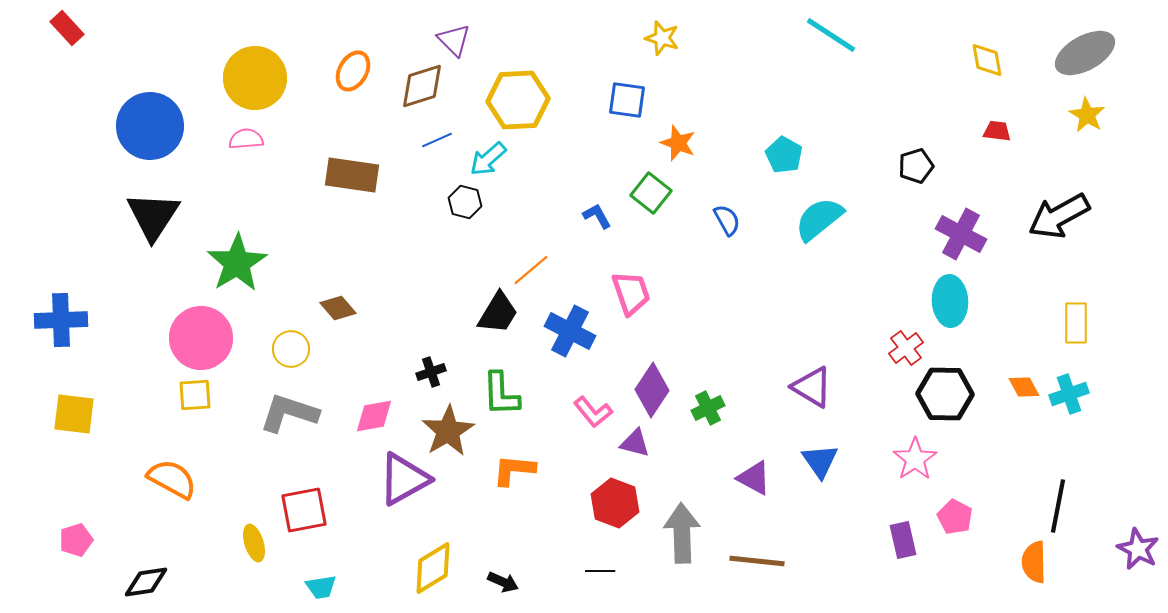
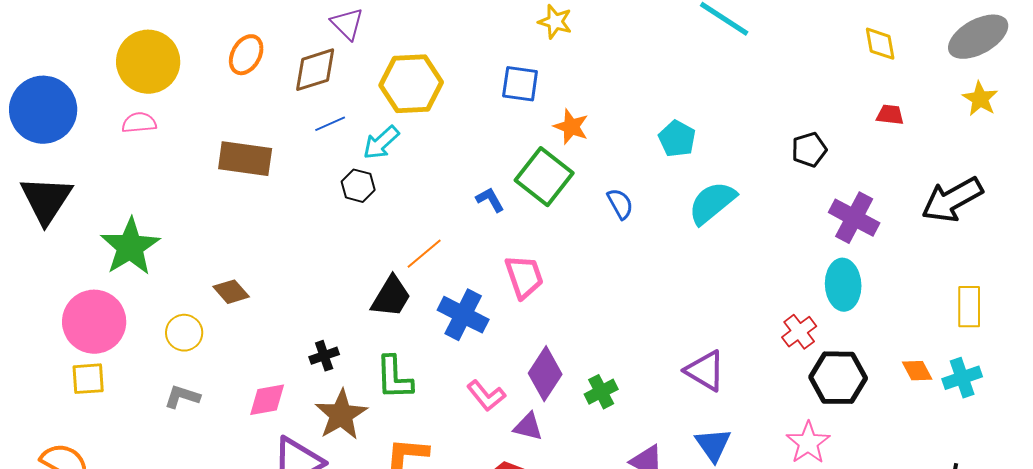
green square: (651, 193) -> (544, 177), size x1.4
gray L-shape: (289, 413) -> (182, 397), size x0.6

